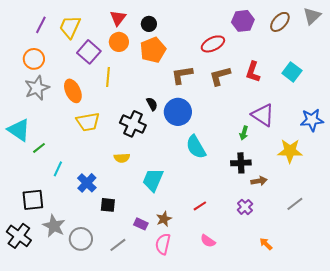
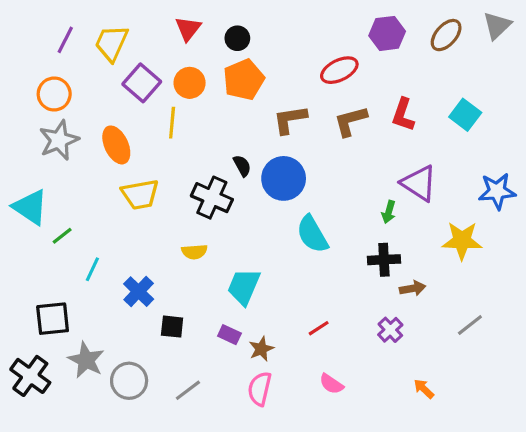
orange circle: (119, 42) -> (190, 83), moved
purple rectangle: (141, 224) -> (229, 335), moved

